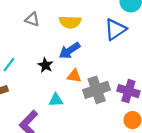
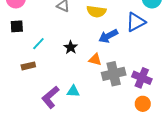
blue arrow: (70, 50) -> (108, 36), moved
cyan triangle: (56, 100) -> (73, 91), moved

